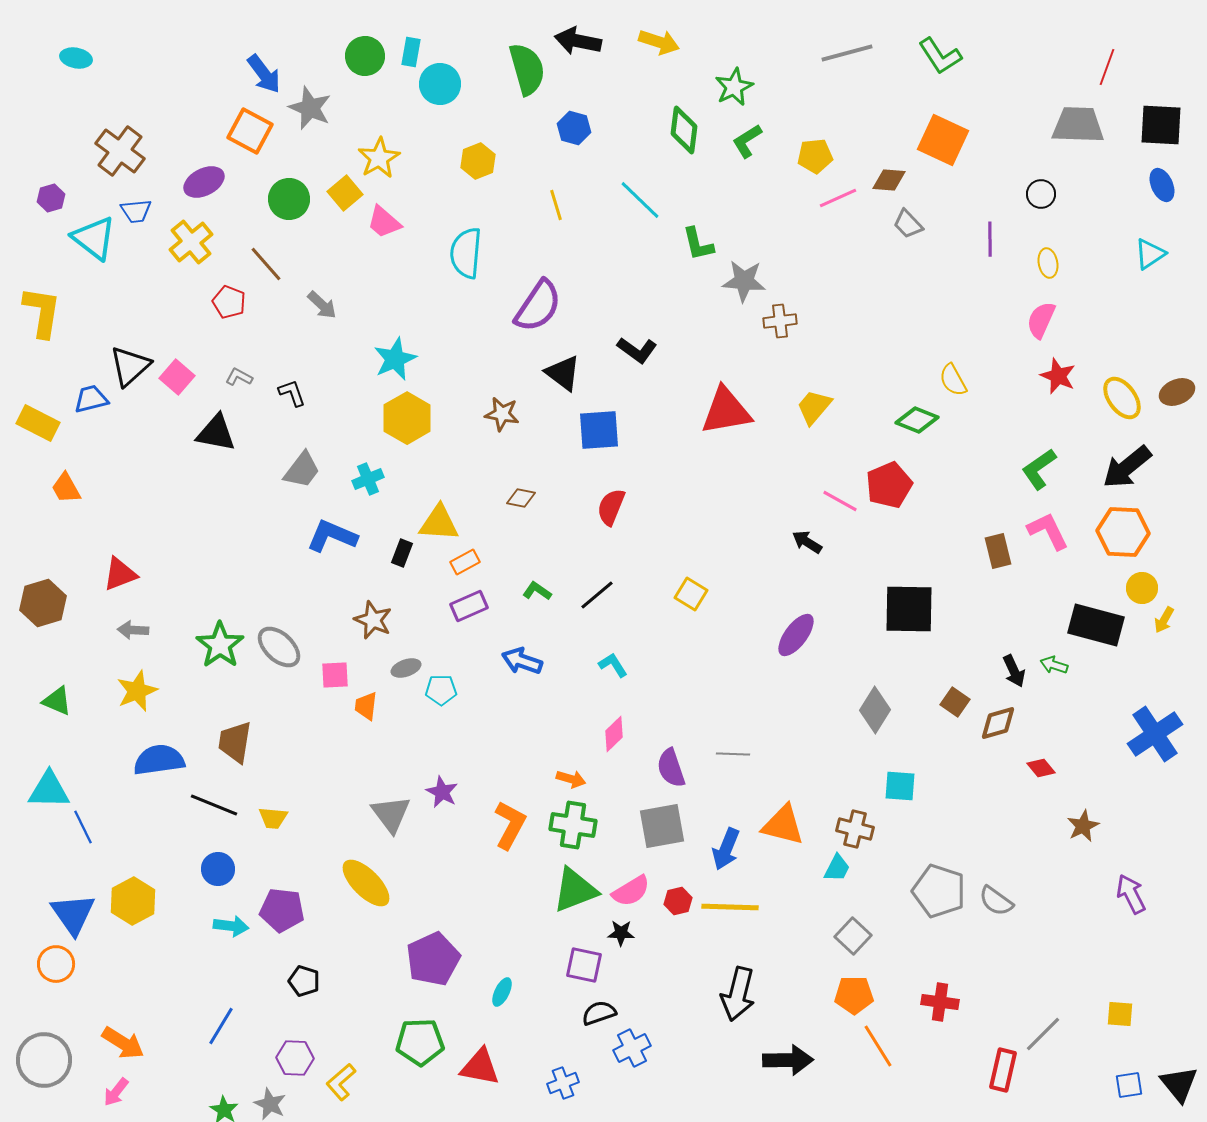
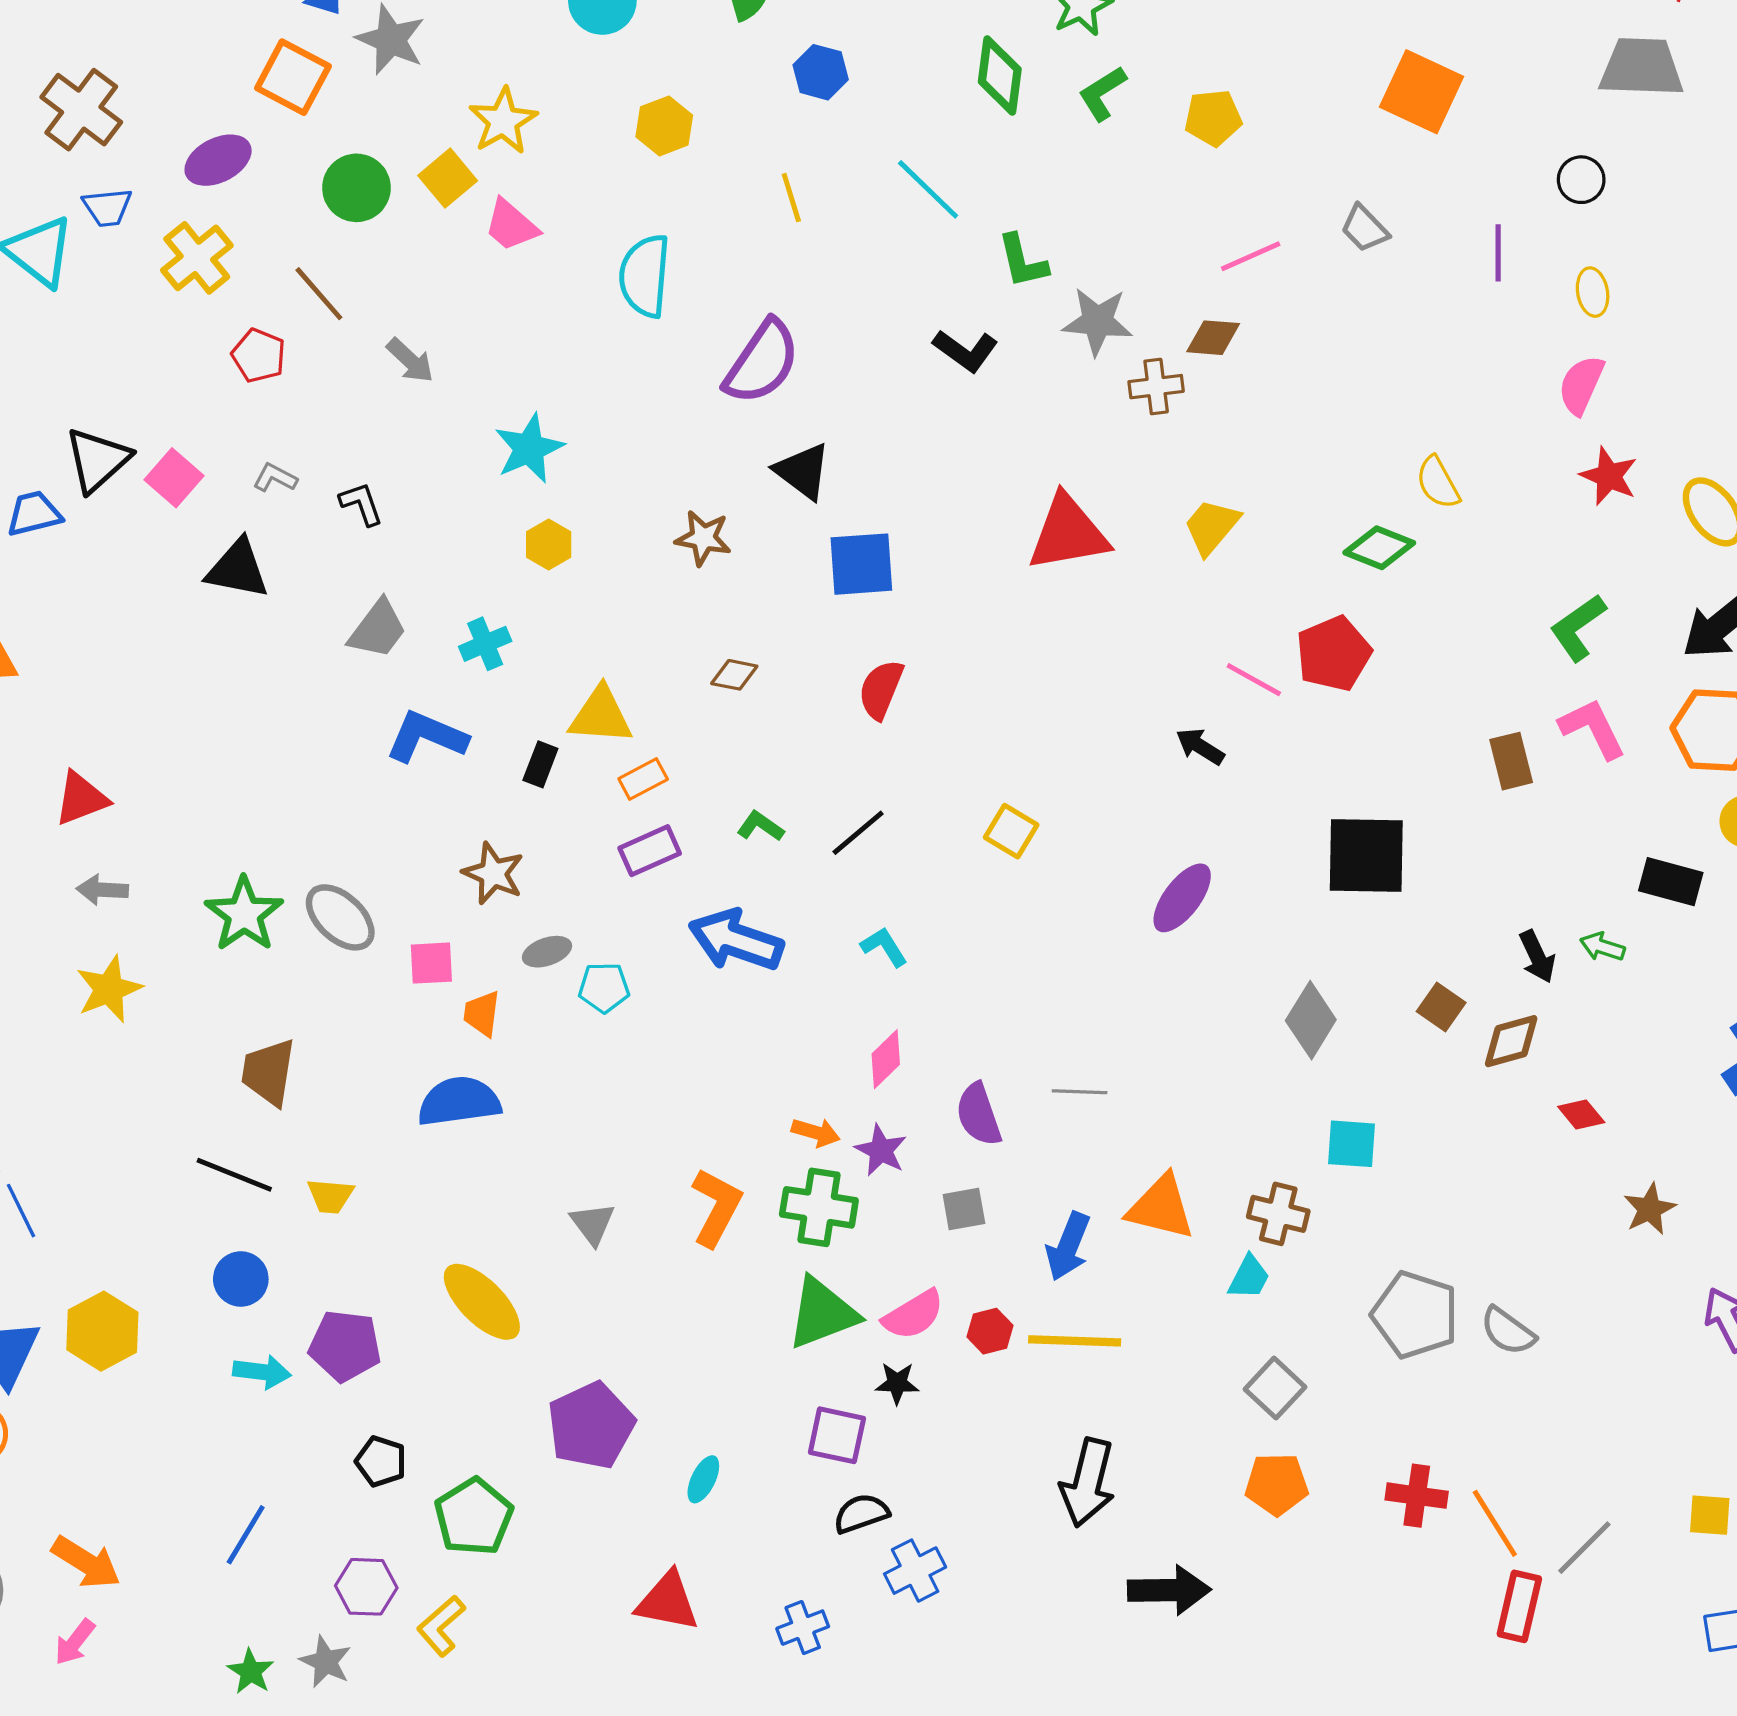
brown diamond: (889, 180) -> (1213, 338), moved
pink line: (838, 198) -> (1251, 256), moved
black L-shape: (637, 350) -> (966, 351), moved
yellow hexagon: (407, 418) -> (549, 544), size x0.6
black rectangle: (1096, 625) -> (1671, 882), size x0.7
blue arrow: (522, 661) -> (736, 940), size x1.4
blue semicircle: (159, 760) -> (459, 1101), moved
purple star: (442, 792) -> (881, 1150), moved
gray triangle: (391, 814) -> (593, 1224), moved, size x0.7
gray square: (662, 826) -> (964, 1209), size x0.6
green pentagon: (420, 1042) -> (474, 1517), moved, turned -30
orange line: (878, 1046) -> (1495, 1523), moved

